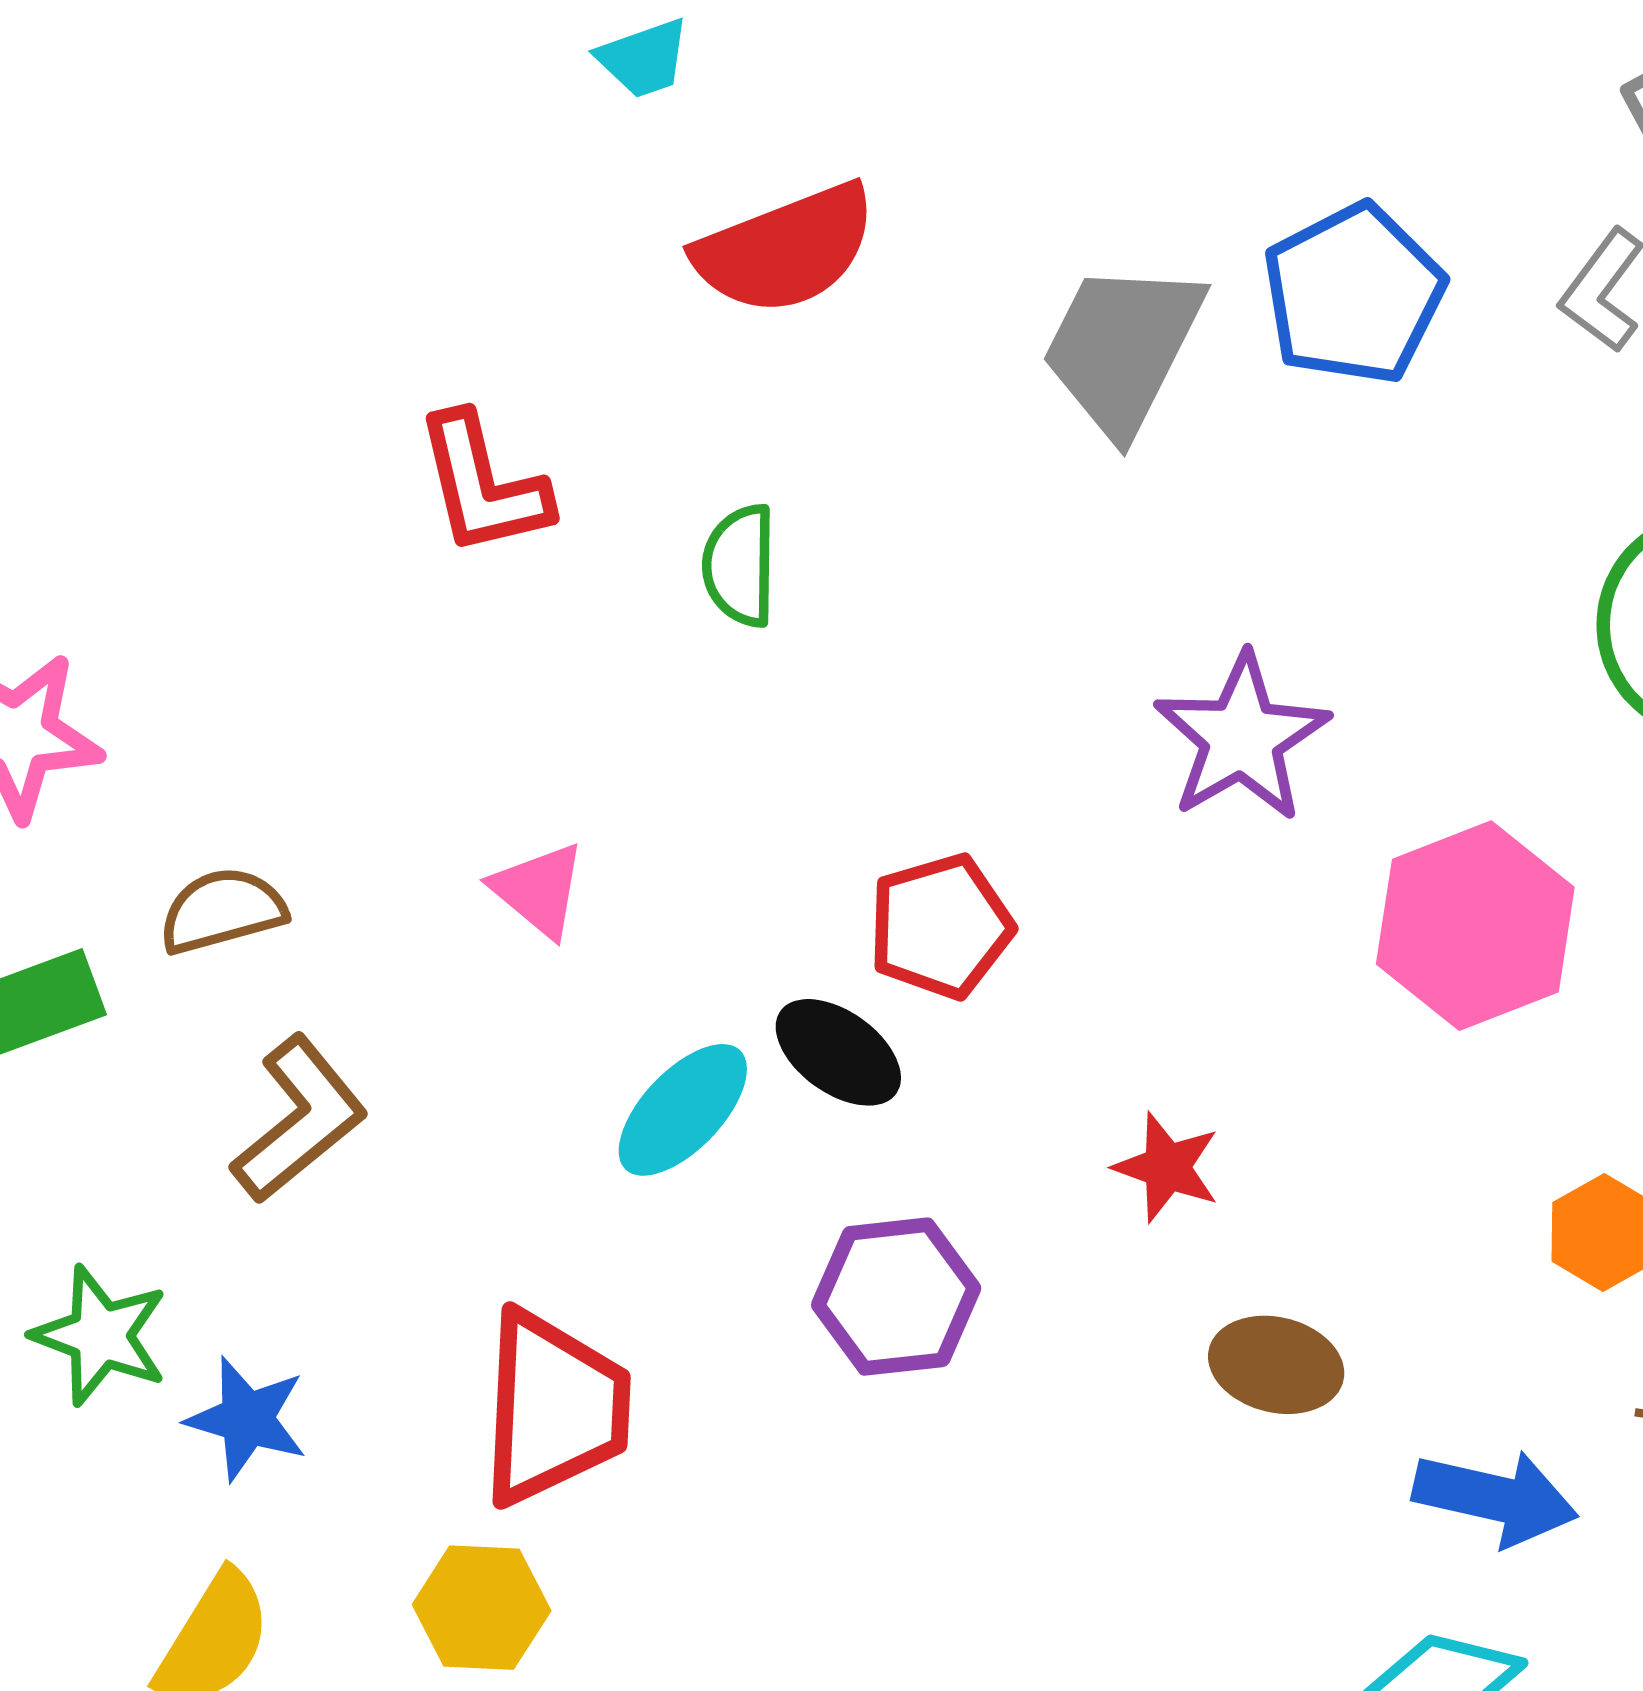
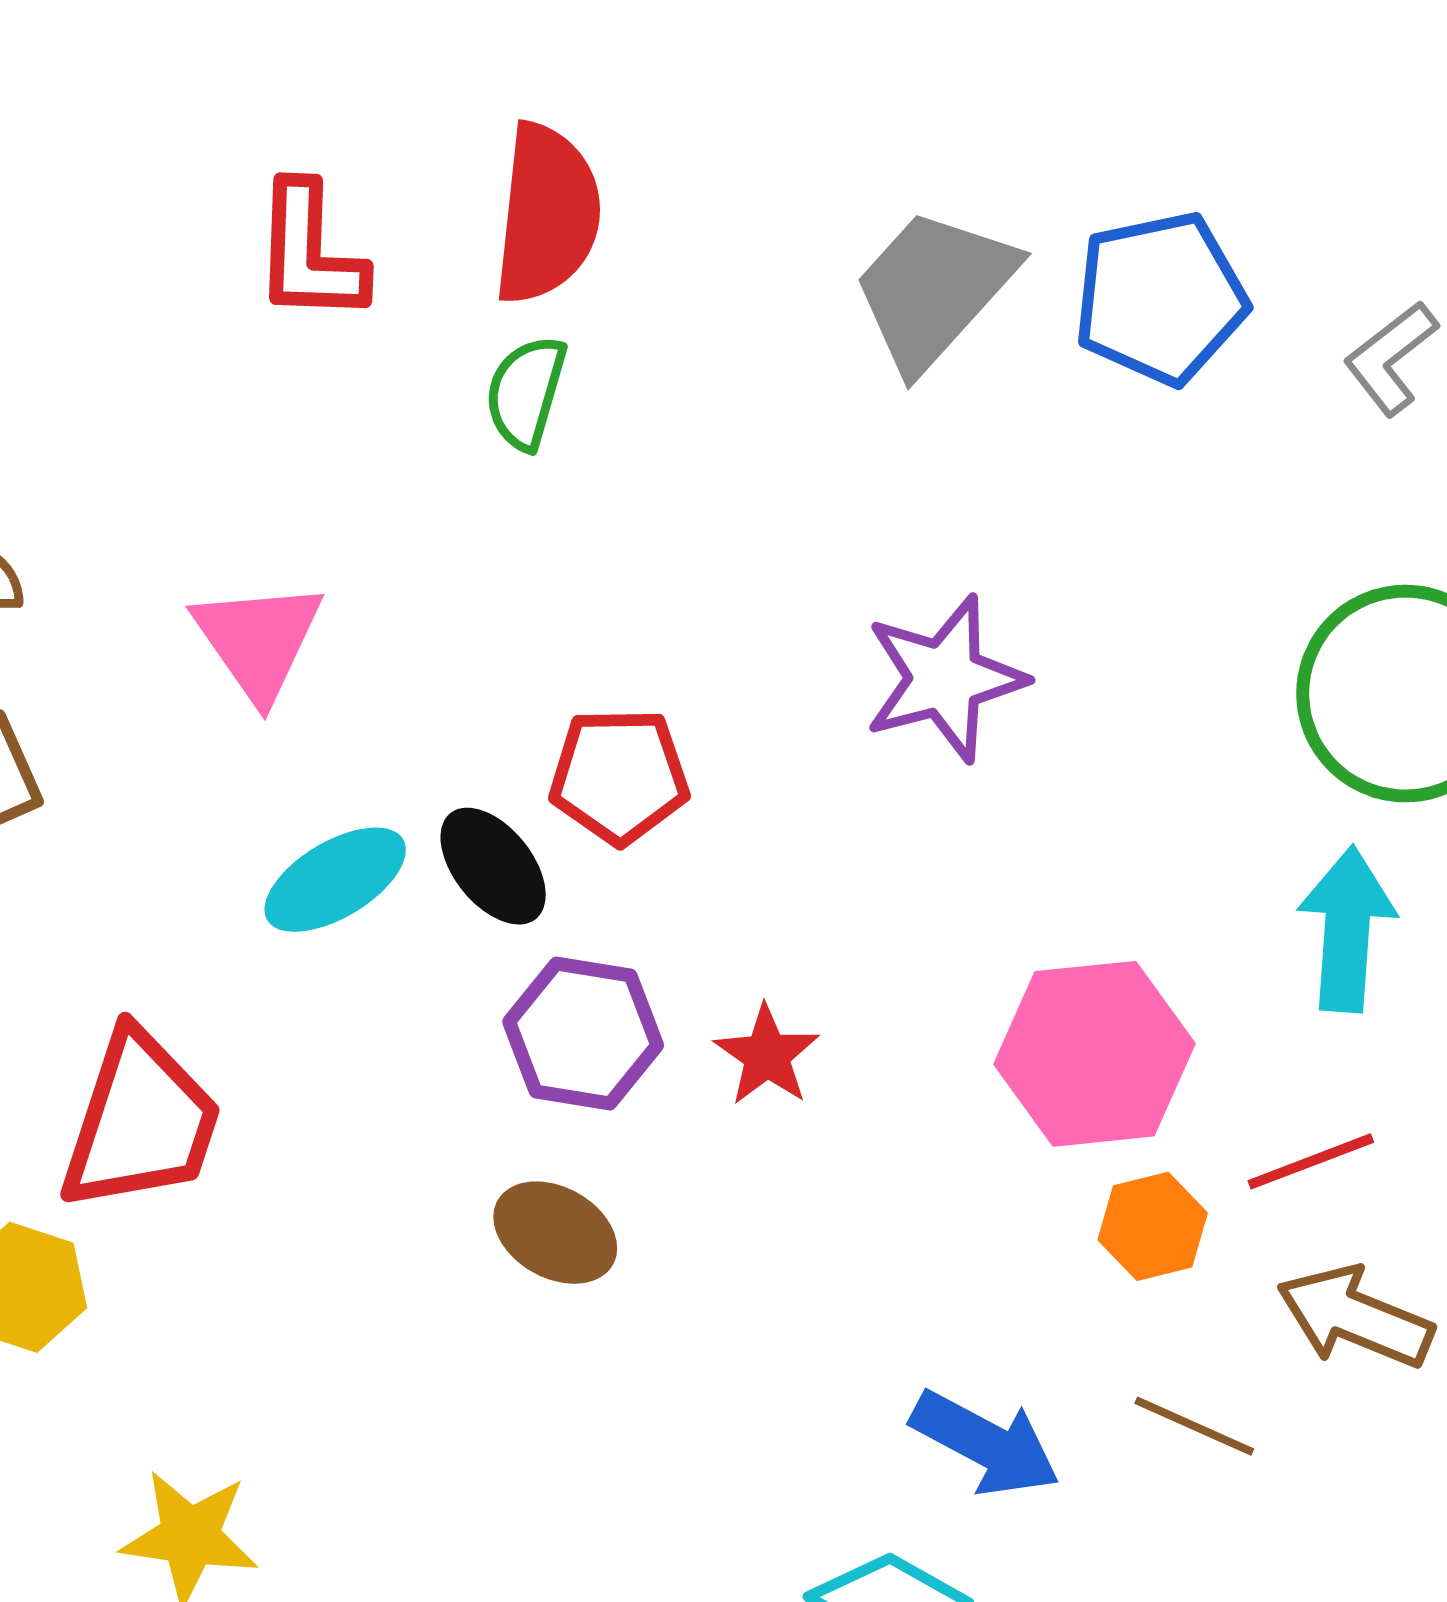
red semicircle: (786, 249) -> (547, 214), moved, turned -78
pink triangle: (539, 890) -> (258, 640), size x1.4
pink hexagon: (1475, 926) -> (1094, 1054), moved
purple hexagon: (896, 1297) -> (583, 1033), moved
brown ellipse: (1276, 1365) -> (555, 1233), moved

